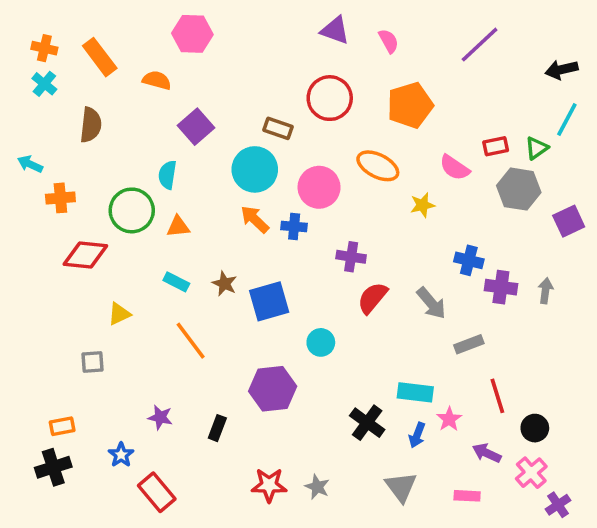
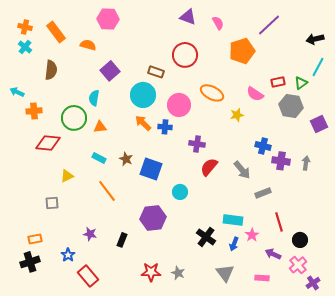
orange pentagon: (410, 105) -> (242, 51), moved
blue square: (269, 301) -> (151, 169), turned 35

